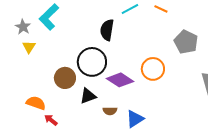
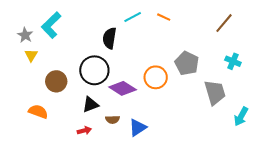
gray pentagon: (186, 42) -> (187, 63), moved
brown circle: (65, 78) -> (56, 81), moved
red arrow: (51, 120) -> (84, 131), moved, turned 128

